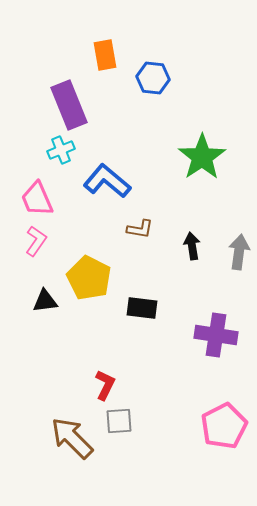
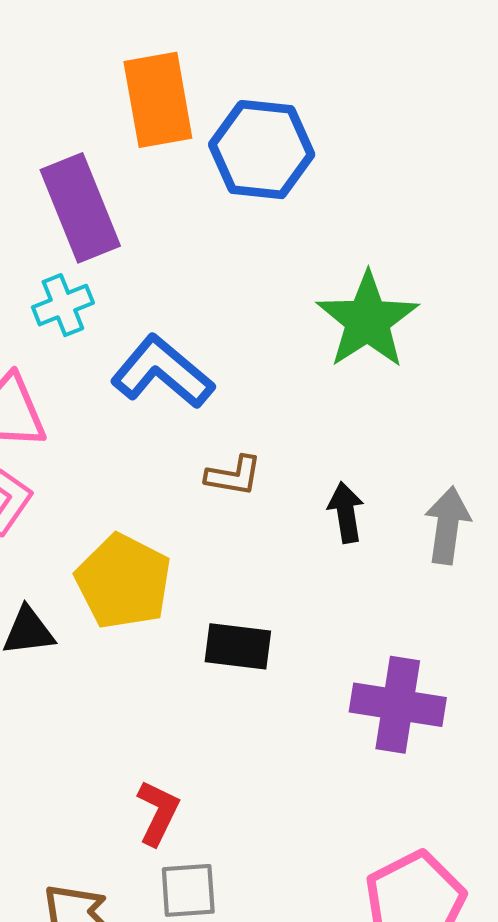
orange rectangle: (105, 55) -> (158, 100), size x1.4
blue hexagon: (153, 78) -> (262, 150), size x1.4

